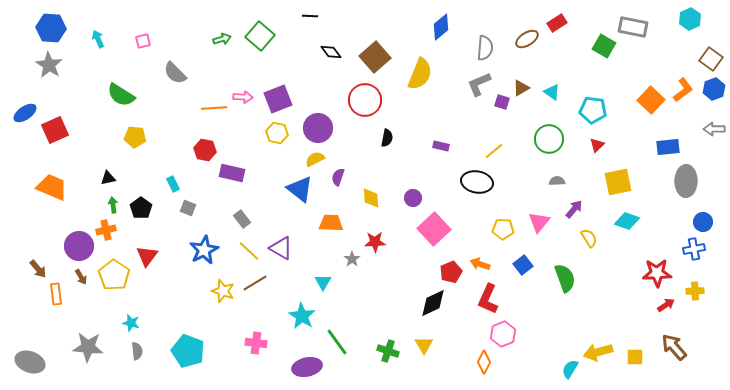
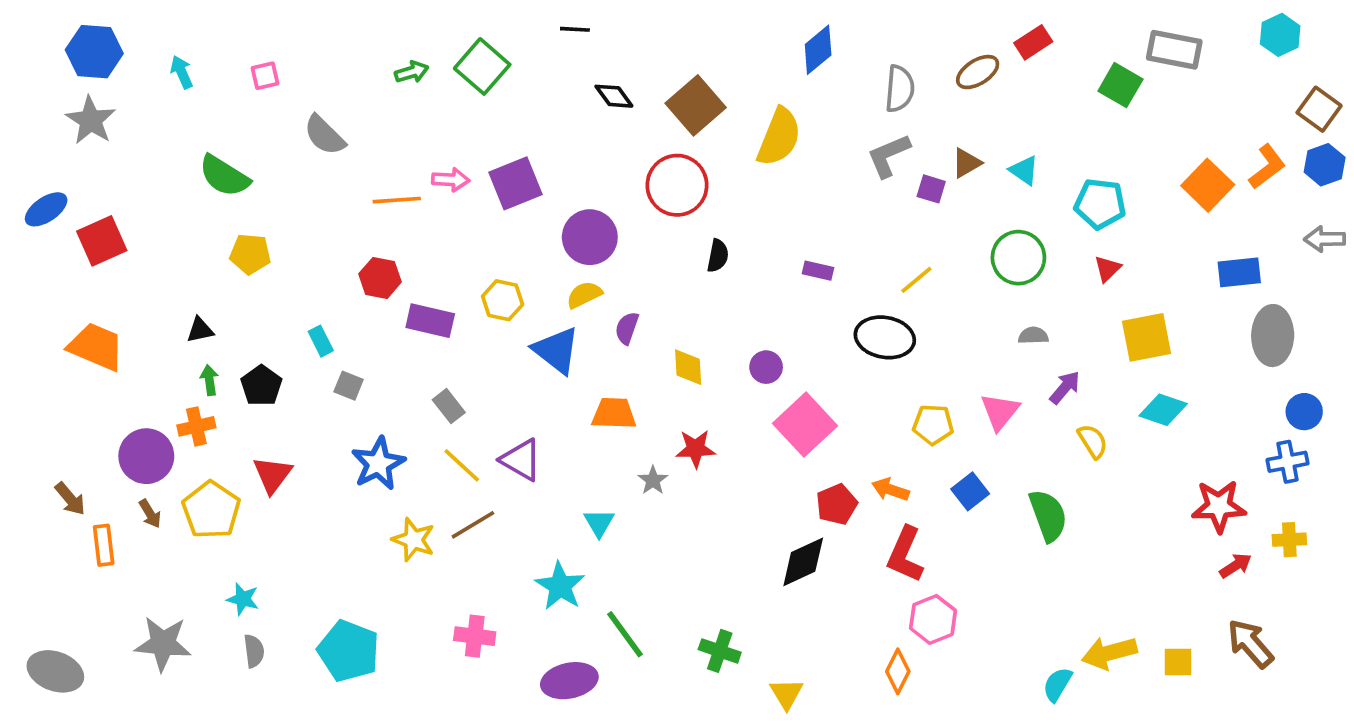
yellow hexagon: (277, 133) -> (503, 300), moved
yellow triangle: (424, 345) -> (786, 694), moved

